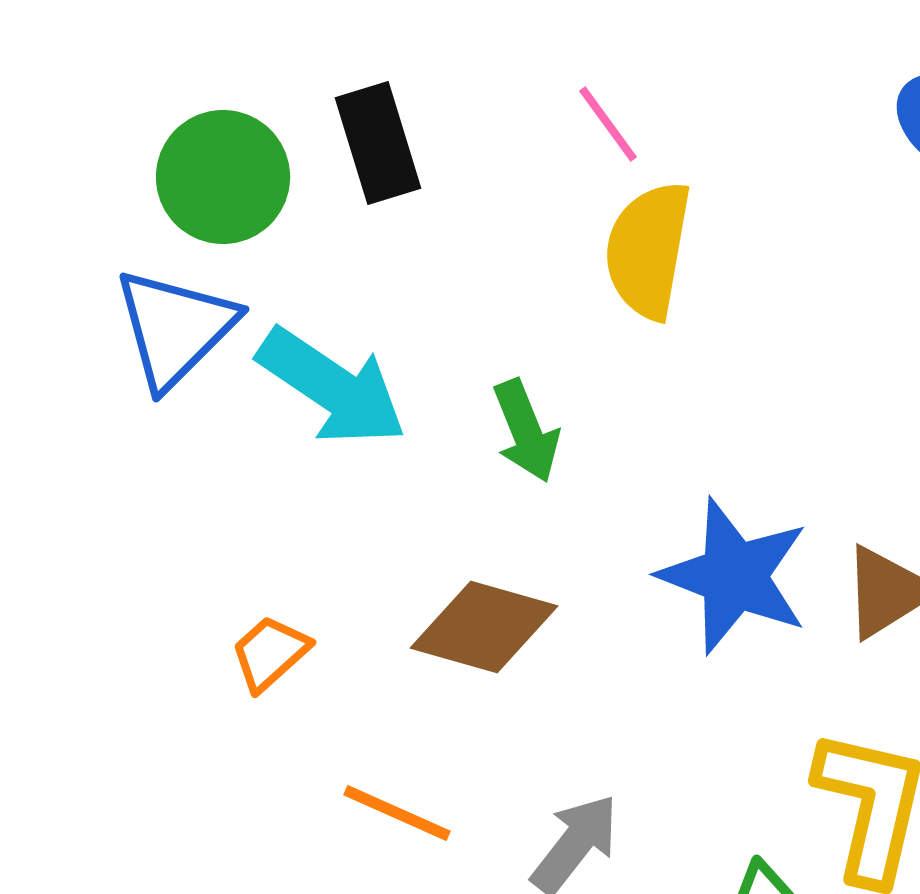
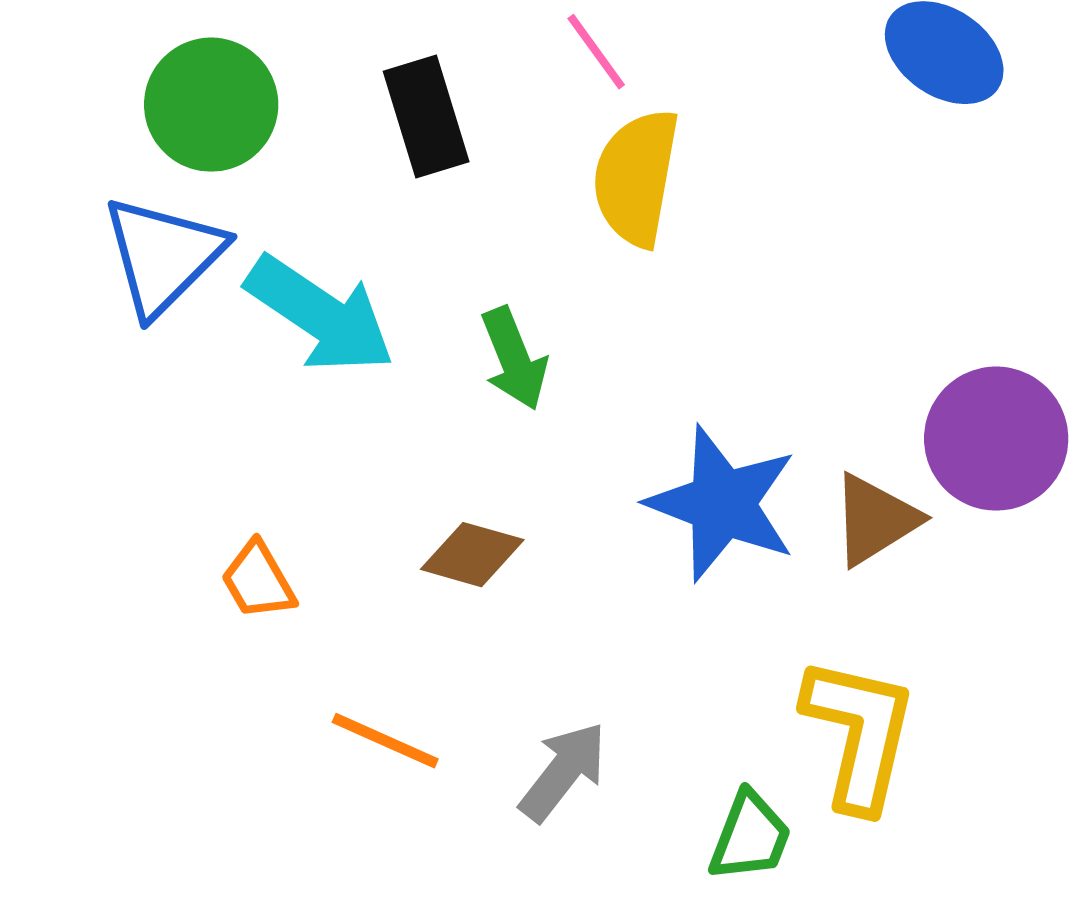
black rectangle: (378, 143) -> (426, 117), moved
brown diamond: (484, 627) -> (472, 555), size x0.7
orange trapezoid: (270, 653) -> (258, 581), turned -78

